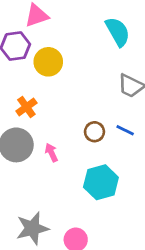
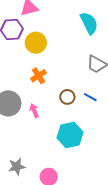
orange cross: (26, 107) -> (39, 76), moved
gray star: (32, 228) -> (17, 167), size x0.7

